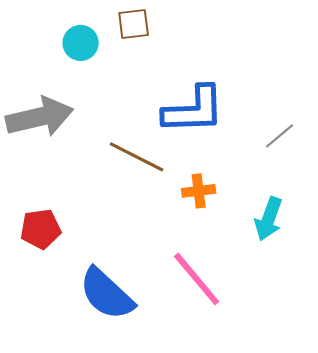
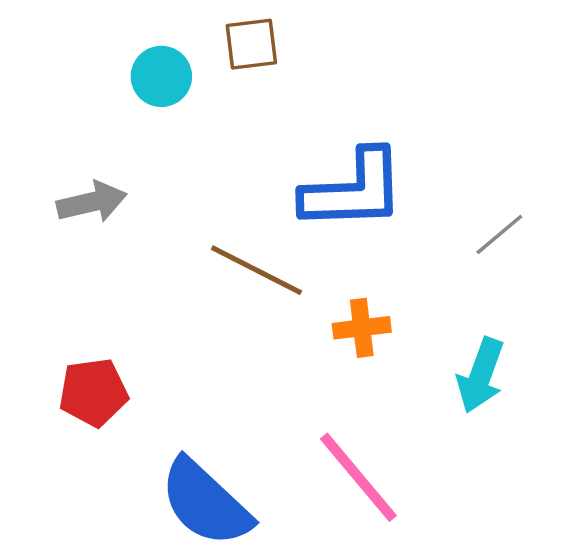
gray arrow: (40, 117) -> (92, 202), size x0.6

